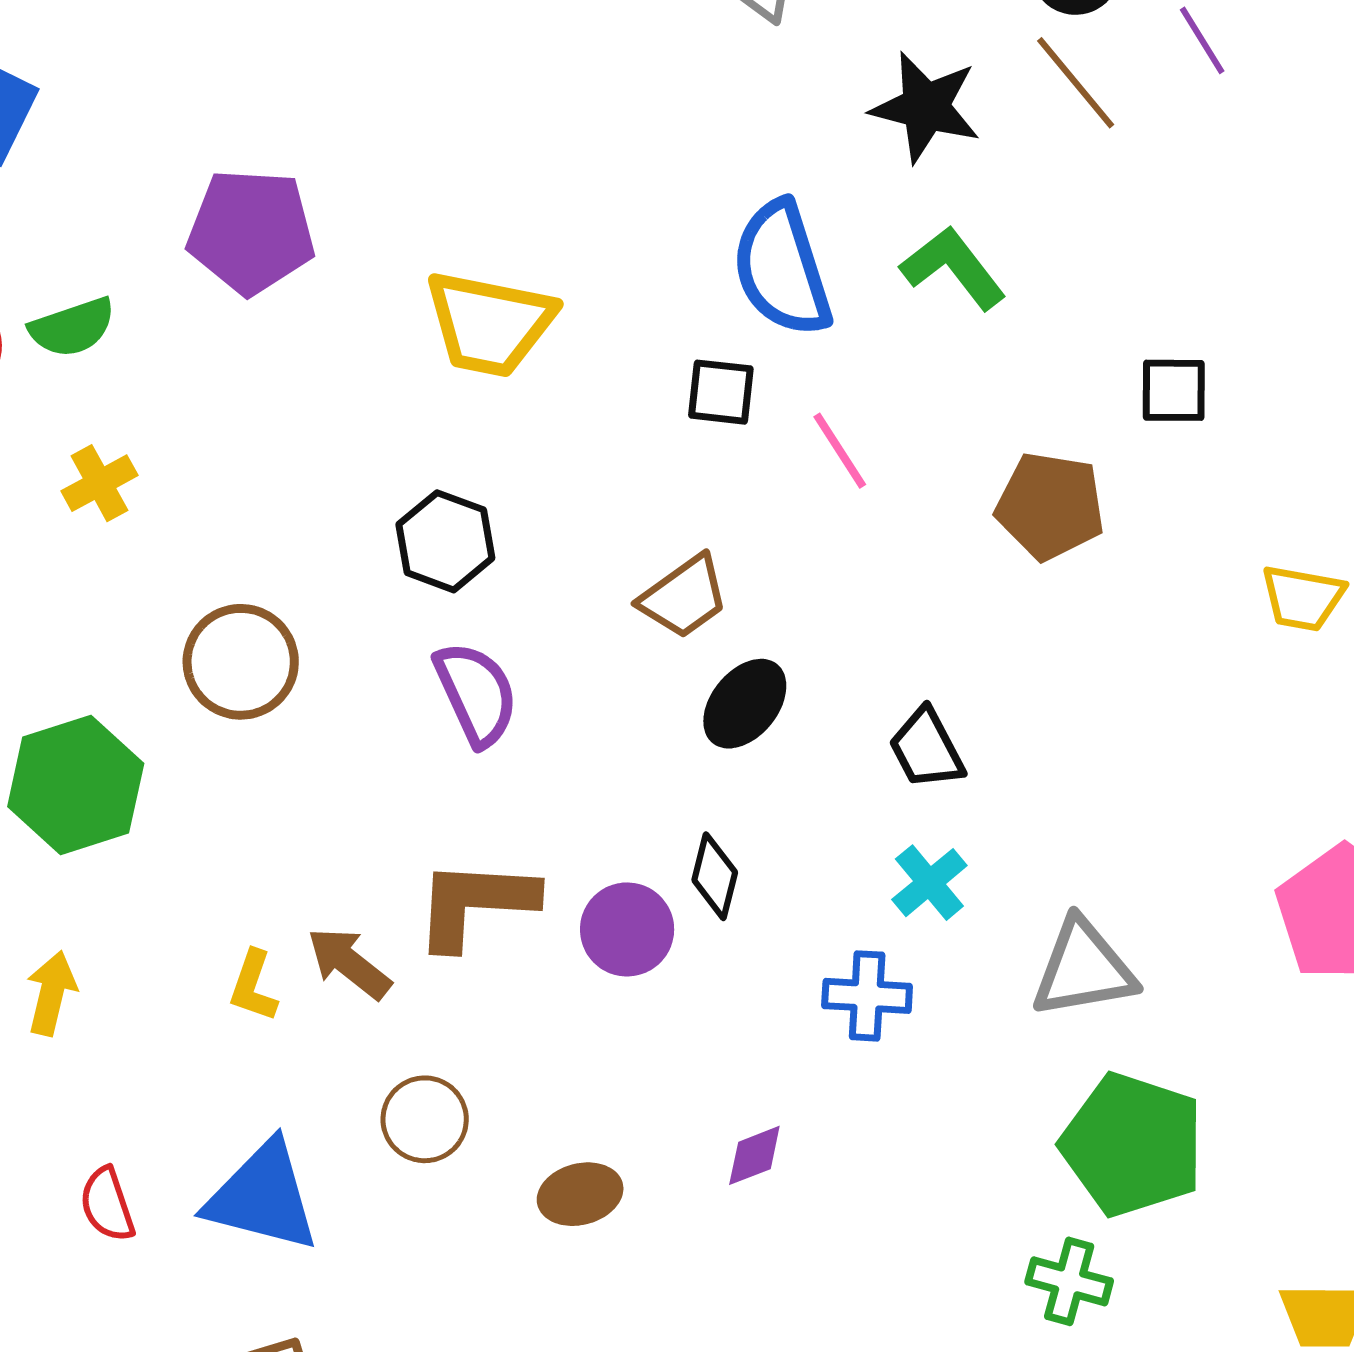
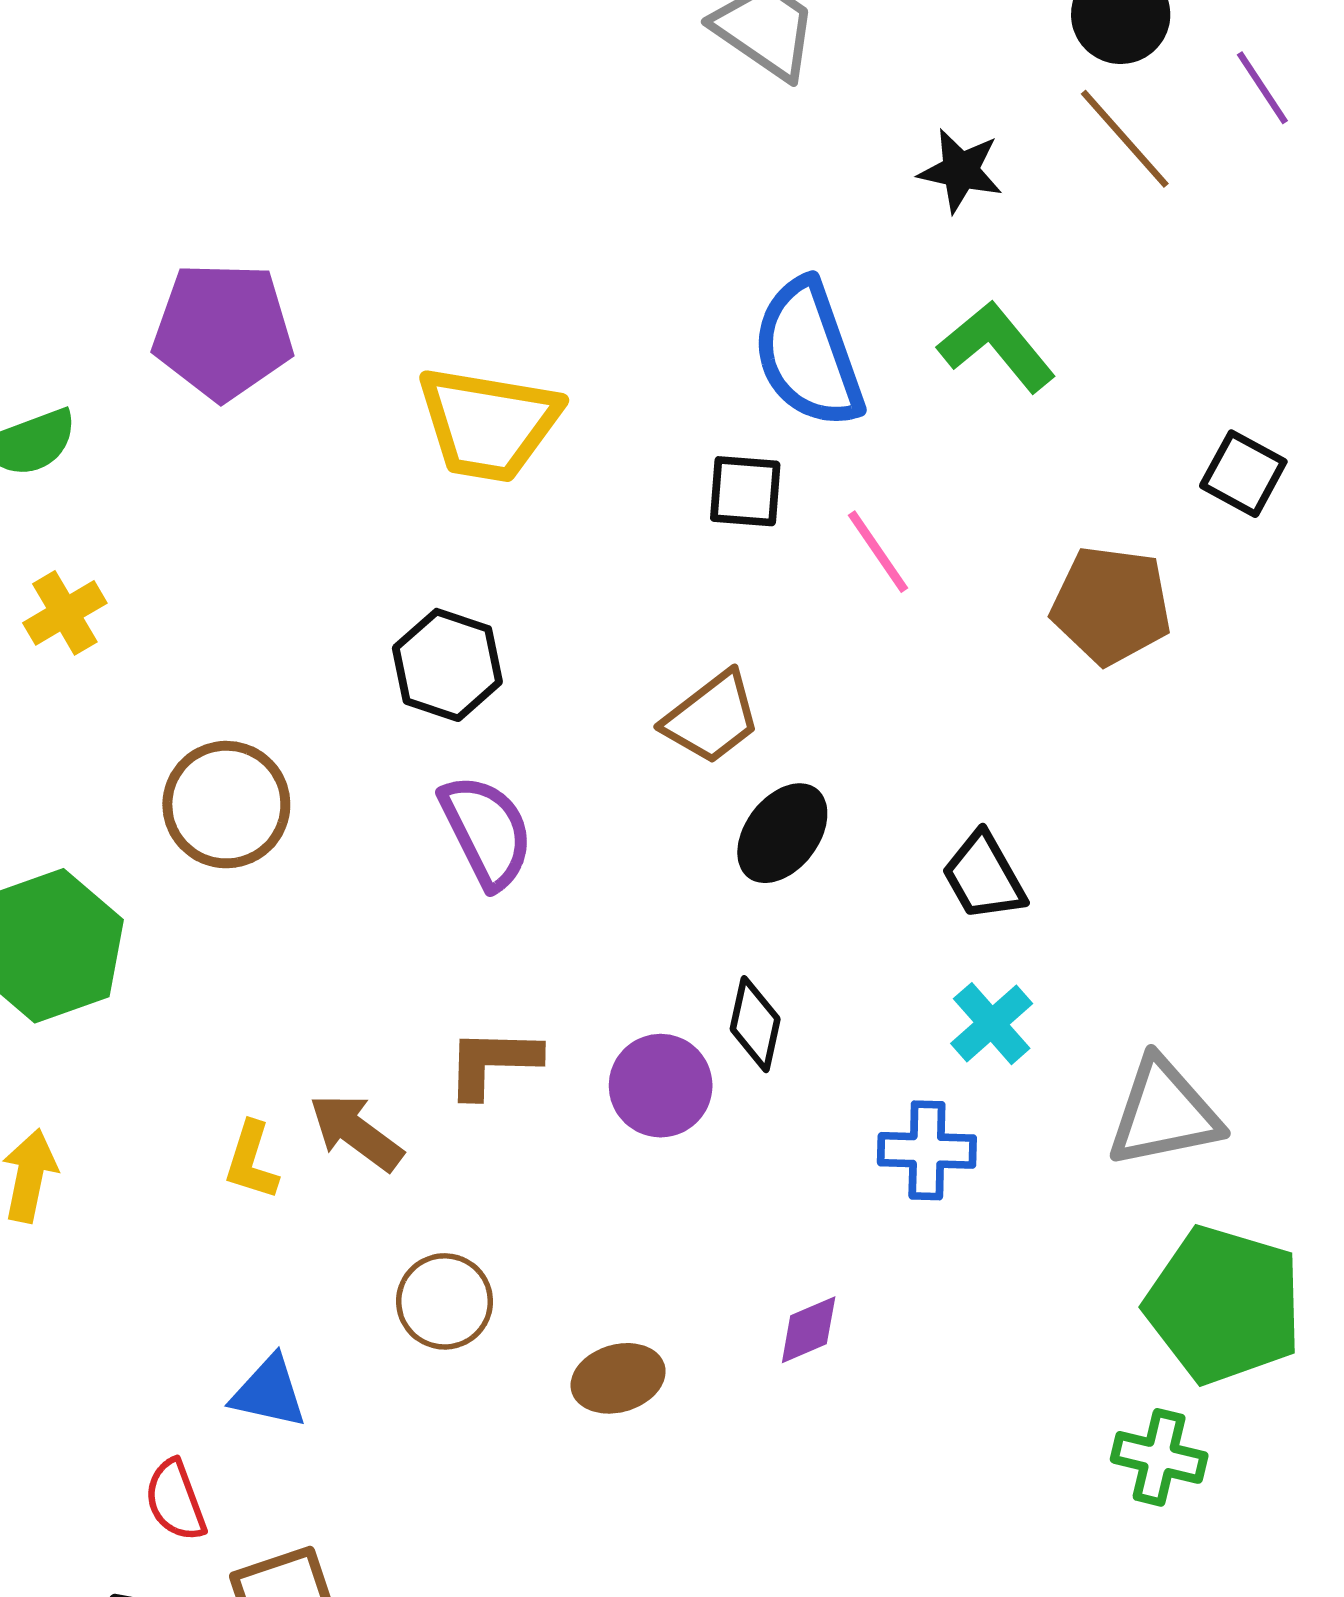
black star: (926, 107) -> (960, 171), size x0.7
black square: (1174, 390) -> (1243, 474), turned 30
brown L-shape: (475, 904) -> (493, 1062), size x0.7
blue triangle: (263, 1197) -> (269, 1392), size x0.6
red semicircle: (107, 1205) -> (175, 1500), moved

